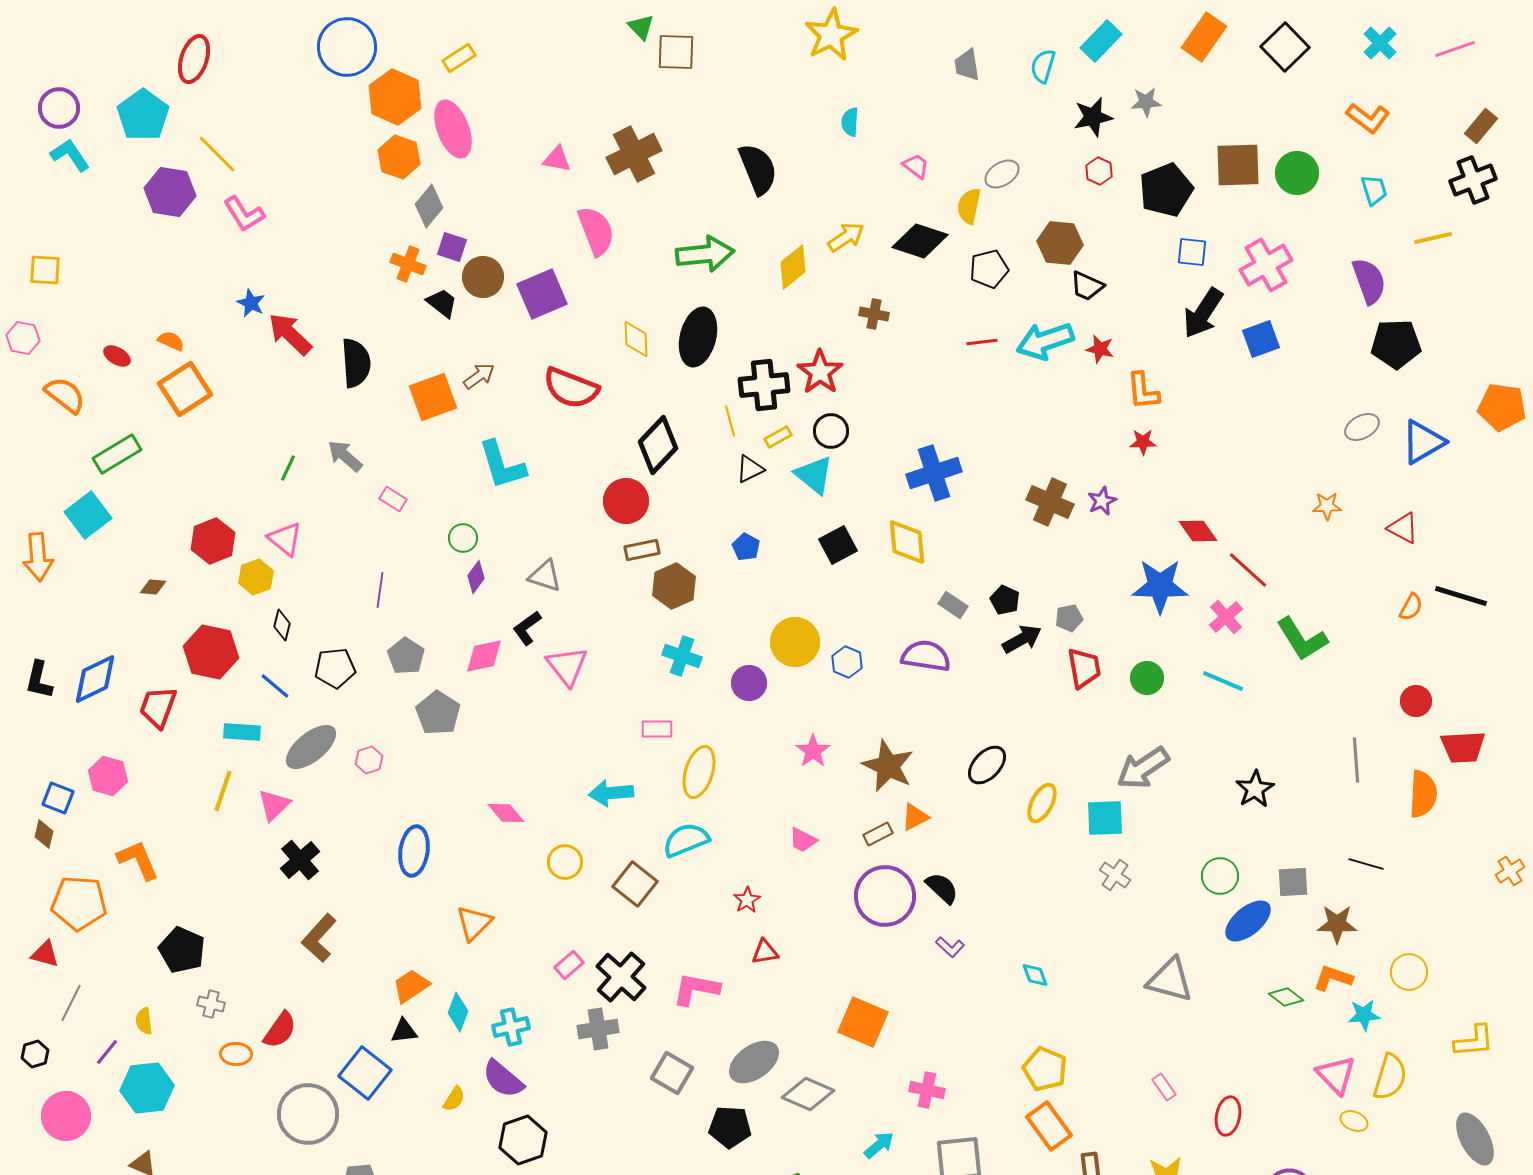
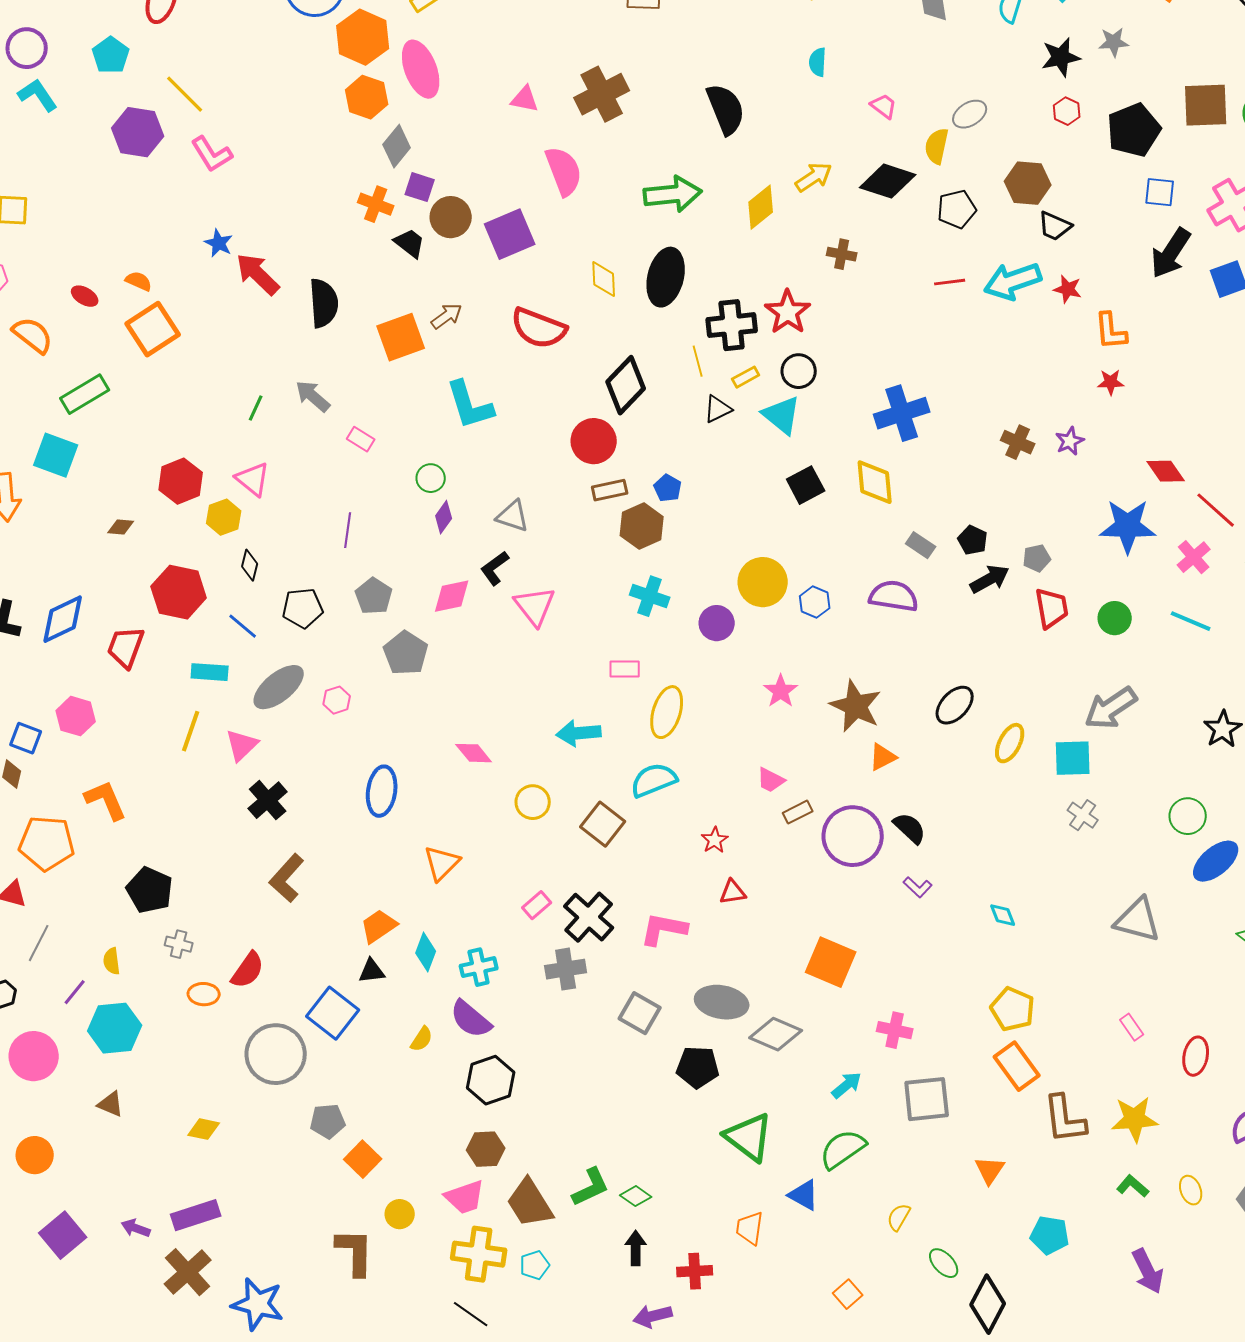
cyan pentagon: (143, 115) -> (111, 55), size x0.7
brown cross: (1050, 502) -> (1018, 442), size x0.7
cyan square: (88, 515) -> (56, 455), turned -33
blue pentagon: (746, 547) -> (668, 488), moved
brown rectangle: (878, 834) -> (798, 812), moved
gray ellipse: (754, 1062) -> (722, 1002), turned 45

